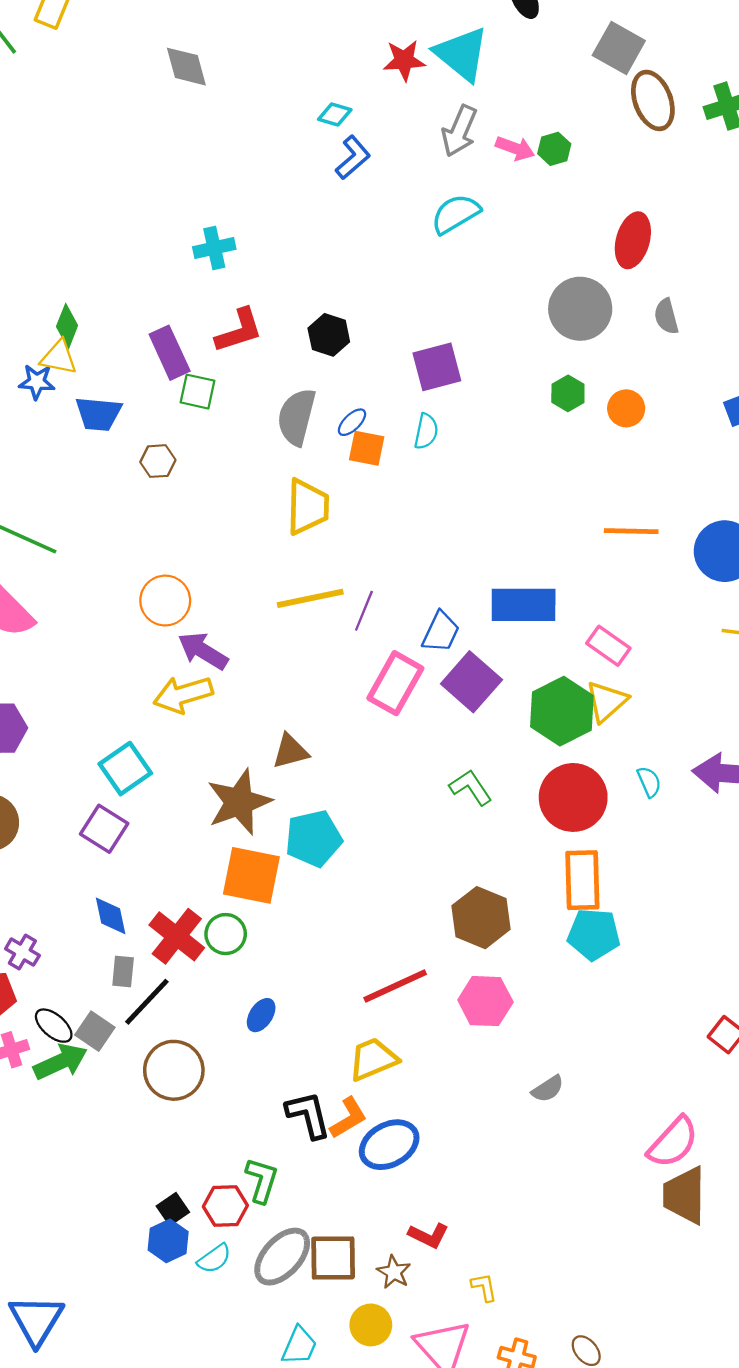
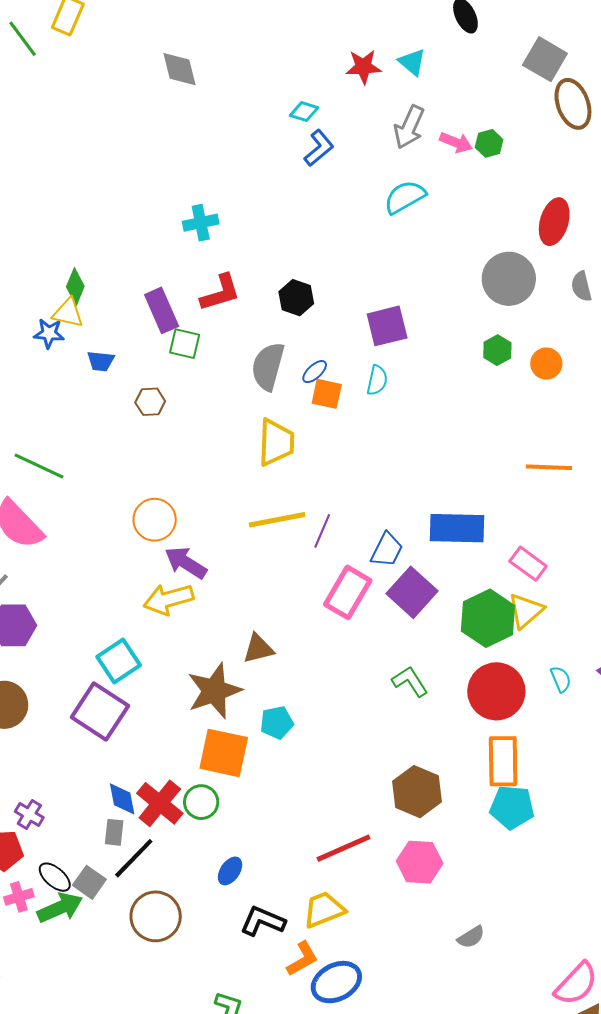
cyan triangle: (462, 54) -> (412, 62), size x0.6
blue trapezoid: (98, 414) -> (101, 361), size x0.7
purple square: (104, 829) -> (100, 712), size x1.4
cyan pentagon: (314, 839) -> (277, 723), size x0.7
blue diamond: (111, 916) -> (122, 799), moved
black L-shape: (308, 1115) -> (263, 921), moved, turned -54

